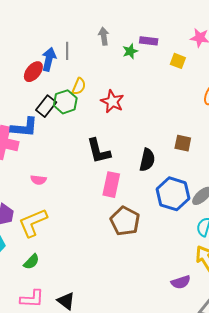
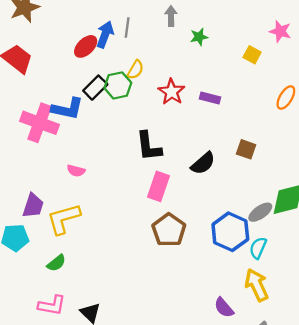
purple rectangle: (149, 41) -> (210, 98), moved
black semicircle: (147, 160) -> (203, 163), turned 30
blue hexagon: (173, 194) -> (230, 232), moved
purple semicircle: (181, 282) -> (224, 308), turned 60

